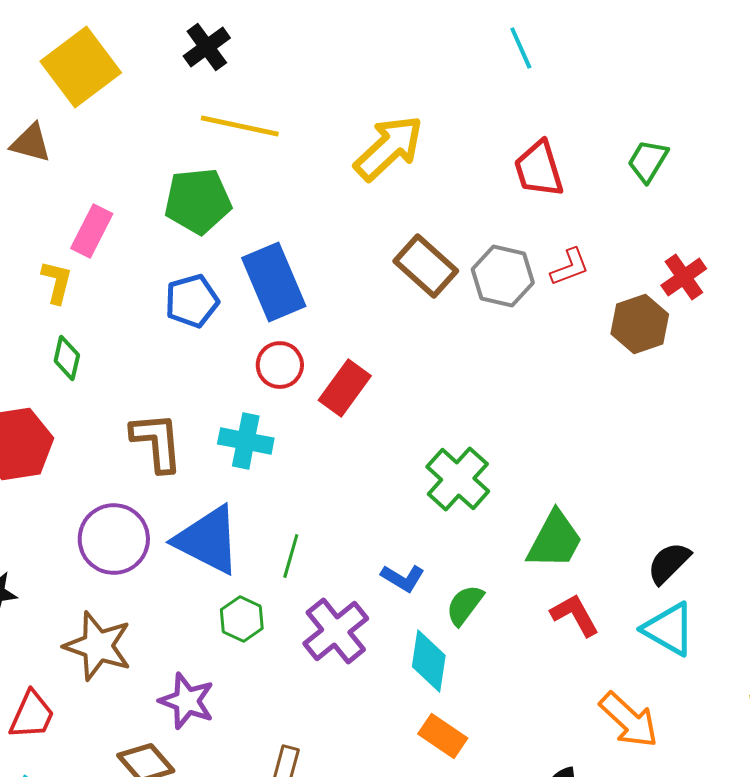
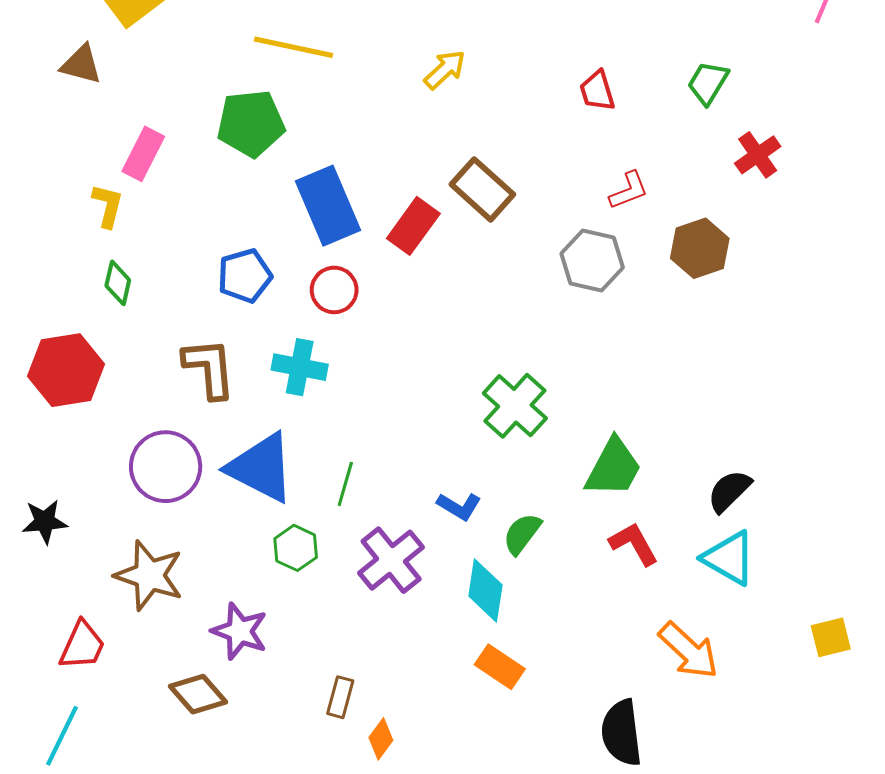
yellow arrow: (389, 148) -> (445, 70), size x0.6
red trapezoid: (539, 169) -> (597, 91), size x0.7
gray hexagon: (503, 276) -> (592, 260), moved
red cross: (684, 277) -> (758, 155), moved
blue pentagon: (192, 301) -> (245, 276), moved
red rectangle: (345, 388) -> (413, 226), moved

